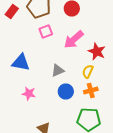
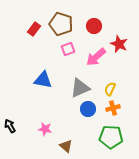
red star: (97, 52) -> (119, 44), moved
gray triangle: (58, 70) -> (80, 88), size x1.5
pink star: (29, 94) -> (45, 129), moved

